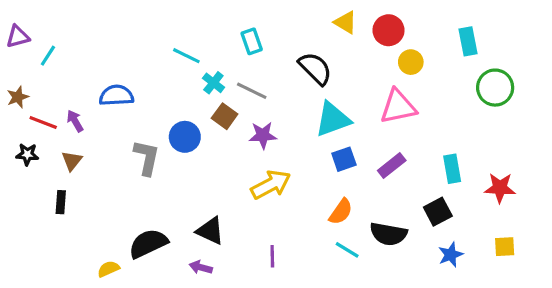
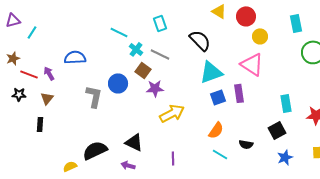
pink triangle: (398, 107) -> (252, 64), turned 45
purple star: (263, 135) -> (155, 88), moved
purple rectangle: (392, 165) -> (239, 93), moved, turned -60
black semicircle: (389, 234) -> (246, 144), size x0.6

